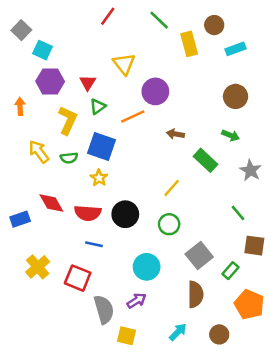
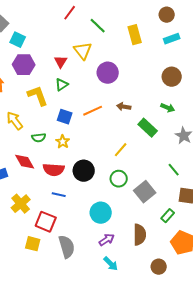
green line: (159, 20) -> (98, 26), moved
brown circle: (214, 25) -> (167, 15), moved
red triangle: (88, 83) -> (61, 62), moved
orange line: (133, 116) -> (93, 111), moved
yellow L-shape: (68, 120) -> (38, 96), turned -45
blue square: (101, 147) -> (65, 117), size x0.7
green semicircle: (69, 158) -> (39, 138), moved
gray square: (199, 256) -> (145, 192), moved
yellow cross: (38, 267) -> (21, 204), moved
purple arrow: (137, 301) -> (107, 240), moved
cyan arrow: (178, 332) -> (111, 264), moved, turned 91
yellow square: (127, 336) -> (33, 244), moved

